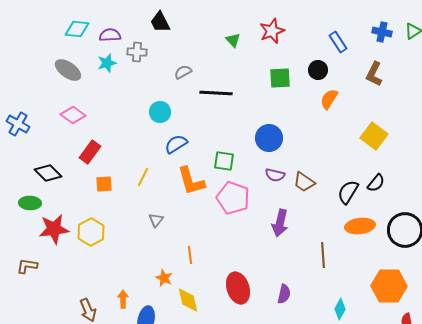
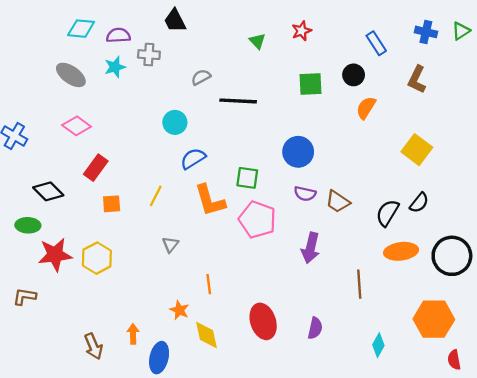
red star: (272, 31) -> (302, 31), size x0.7

